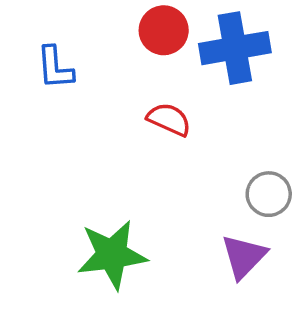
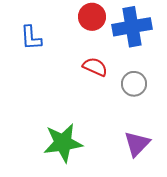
gray circle: (269, 194) -> (134, 84), moved

